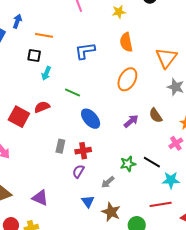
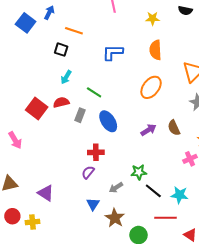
cyan arrow: (46, 73) -> (66, 77), moved
gray rectangle: (60, 146) -> (80, 115), moved
black line: (152, 162) -> (153, 191), moved

